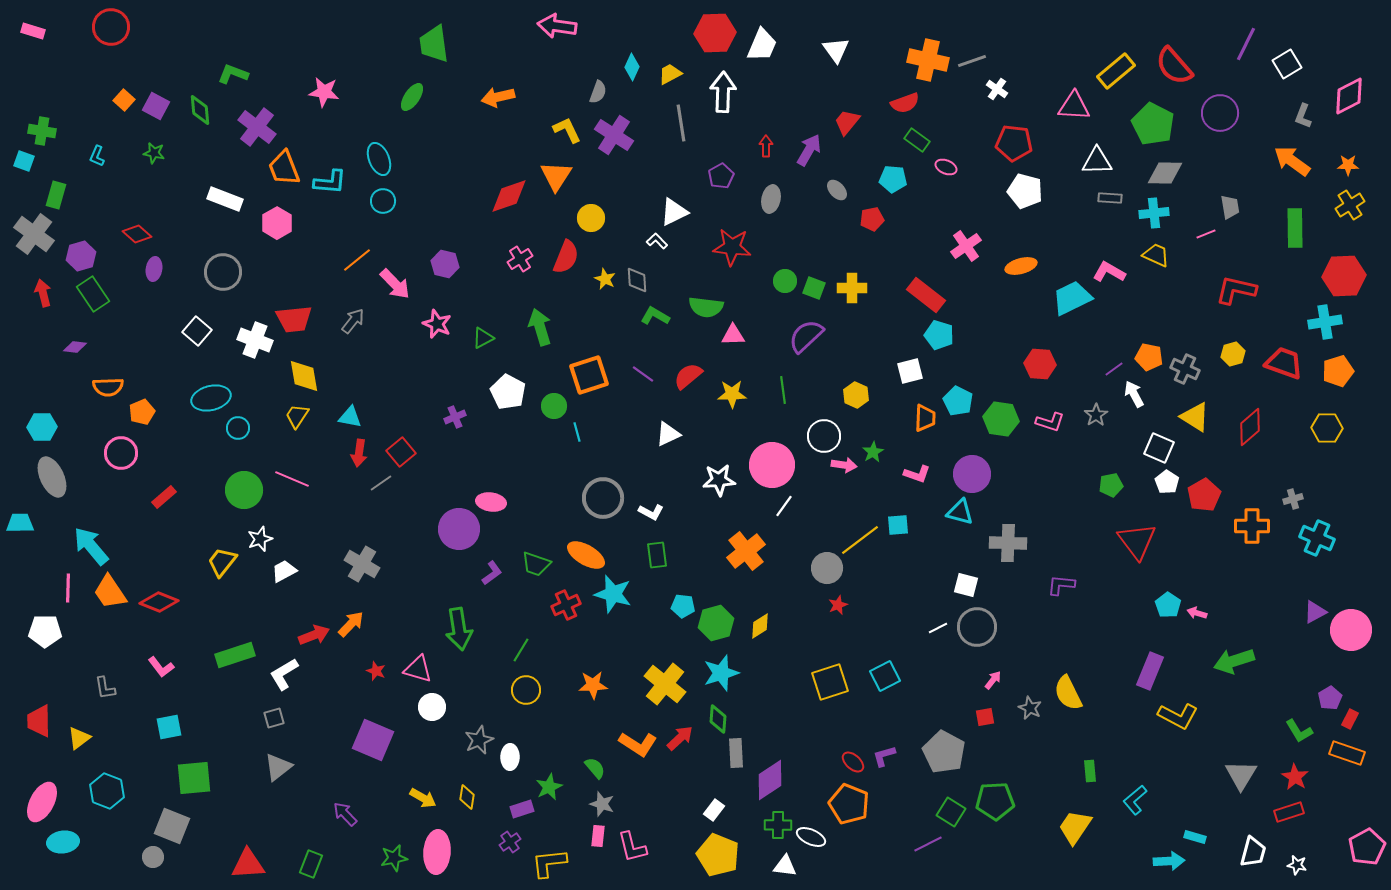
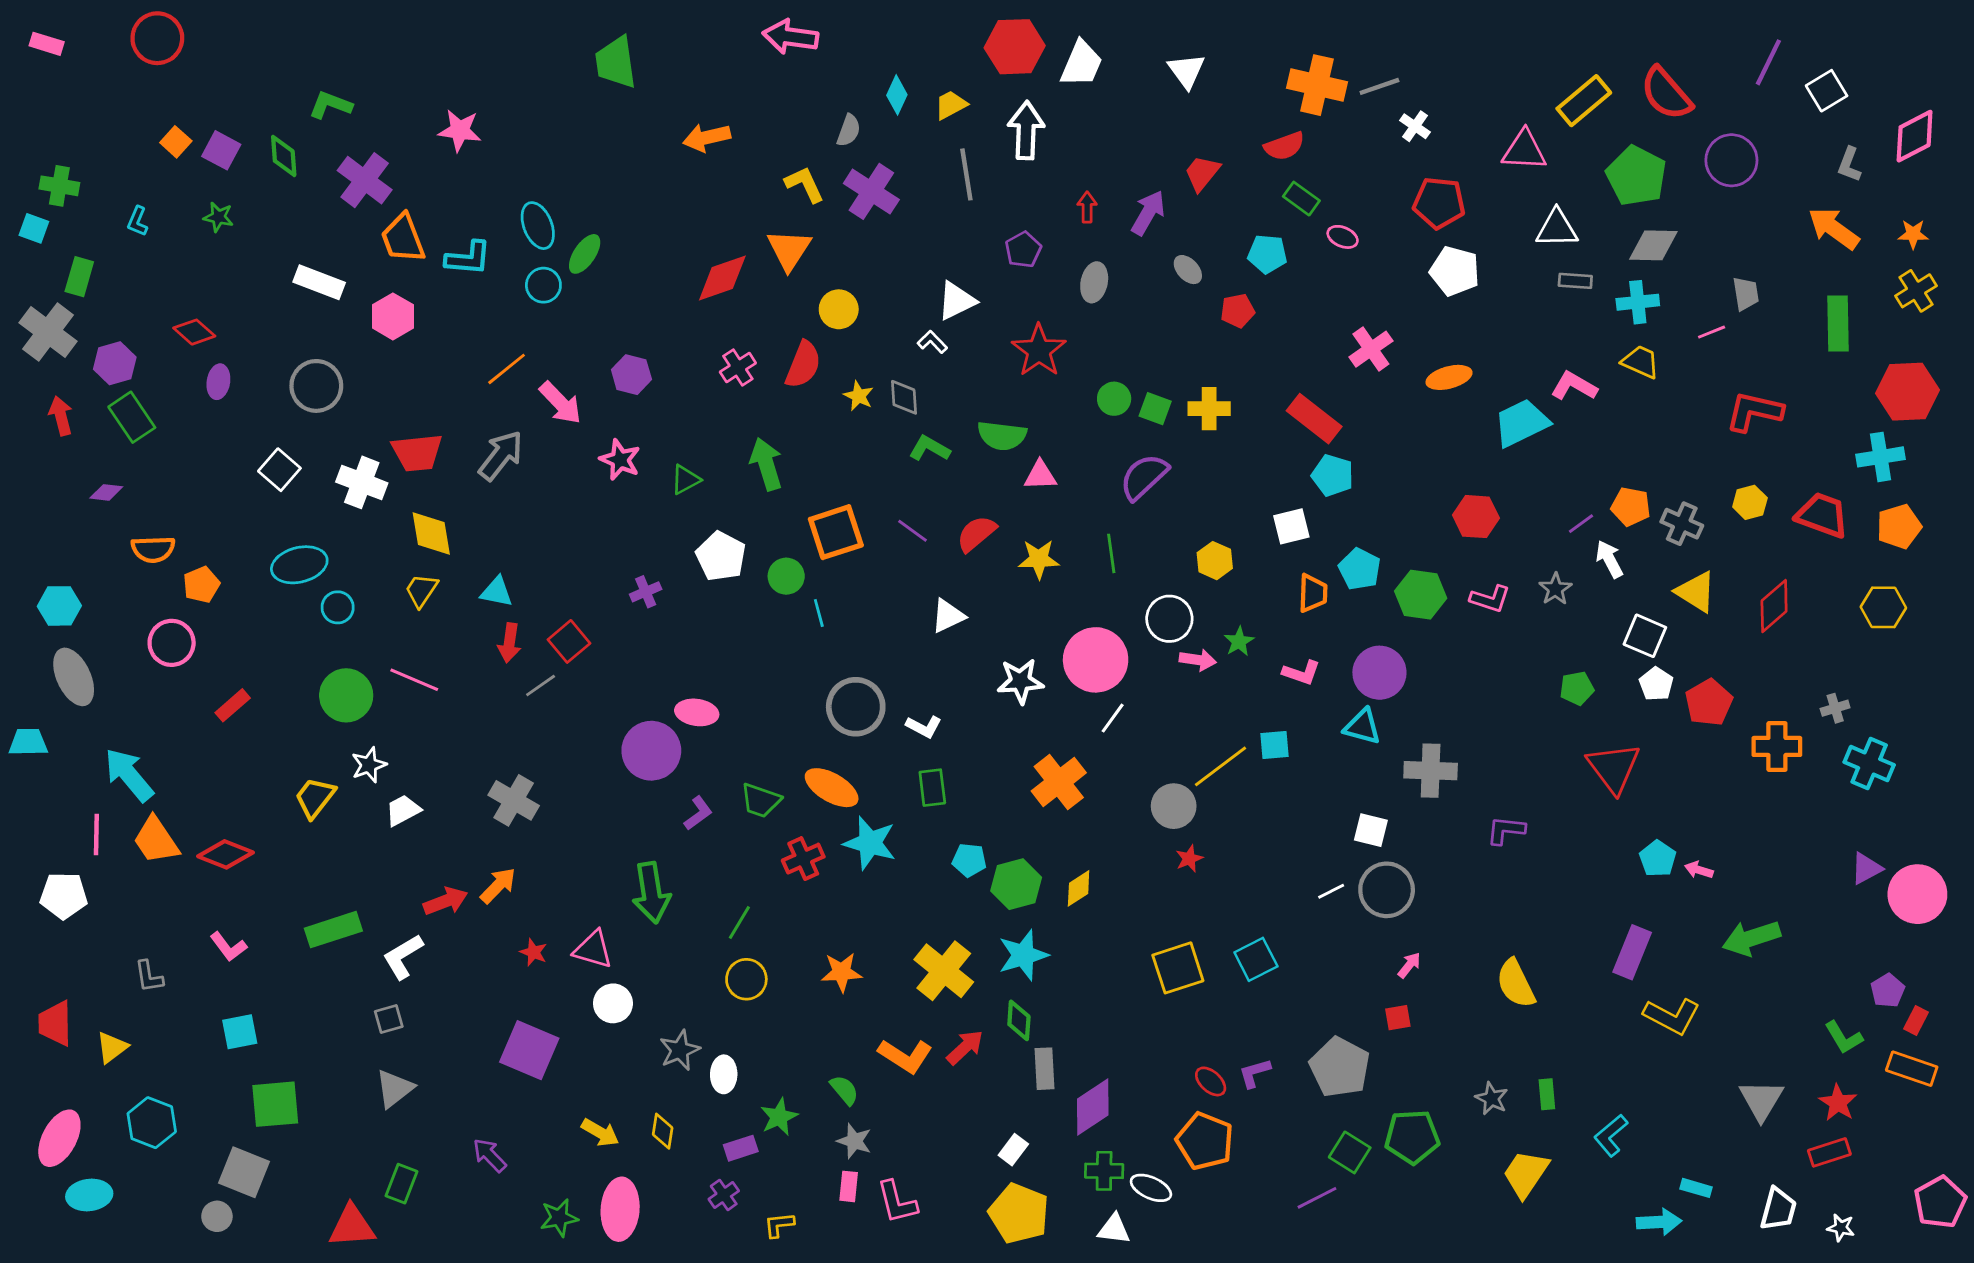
green ellipse: (412, 97) -> (585, 254), moved
red star: (732, 247) -> (1039, 350), turned 30
gray arrow: (353, 321) -> (501, 455), size x1.4
gray star: (1030, 708) -> (1492, 1098), moved
yellow L-shape: (549, 863) -> (779, 1225), size x0.6
green rectangle: (311, 864) -> (401, 1184), moved

